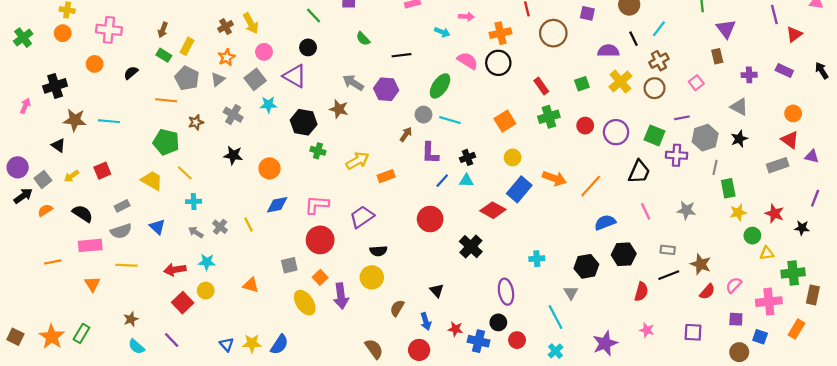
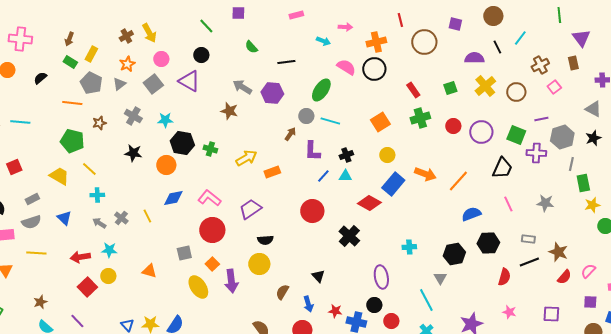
brown cross: (659, 61) -> (540, 65), moved
cyan star: (268, 105) -> (165, 120), moved
black hexagon: (304, 122) -> (182, 143), moved
pink L-shape: (317, 205) -> (209, 198), turned 35

